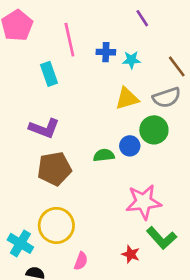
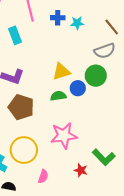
yellow triangle: (127, 98) -> (61, 72), moved
brown pentagon: (54, 169) -> (21, 107), turned 30
pink star: (144, 202) -> (64, 136), moved

